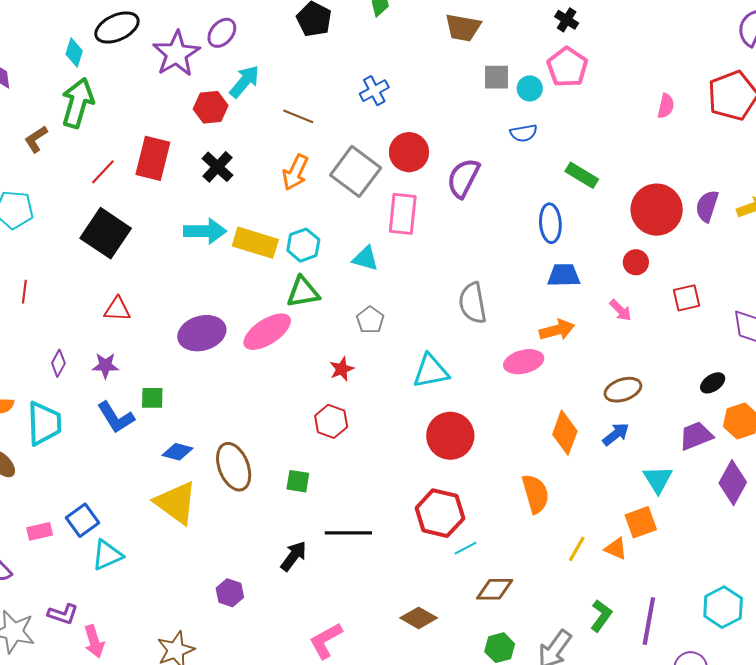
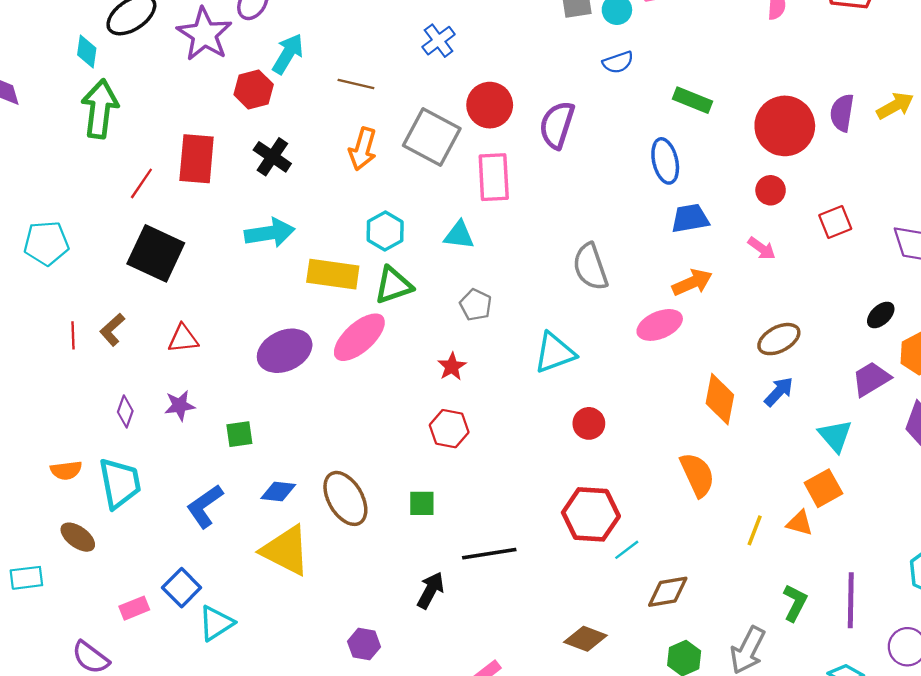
brown L-shape: (36, 139) -> (112, 330), moved
yellow rectangle: (255, 243) -> (333, 274), moved
blue L-shape: (116, 417) -> (205, 506), moved, turned 96
red circle: (450, 436) -> (589, 423), size x0.6

